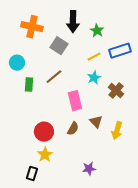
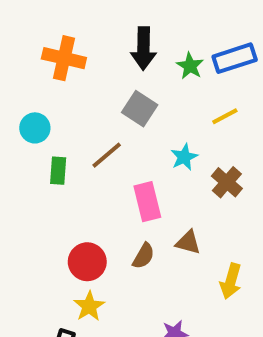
gray square: (59, 46) -> (140, 109), moved
blue rectangle: (120, 51) -> (235, 58), moved
yellow line: (94, 57) -> (225, 116), moved
brown triangle: (96, 122) -> (188, 242), turned -32
yellow arrow: (117, 131) -> (231, 281), moved

